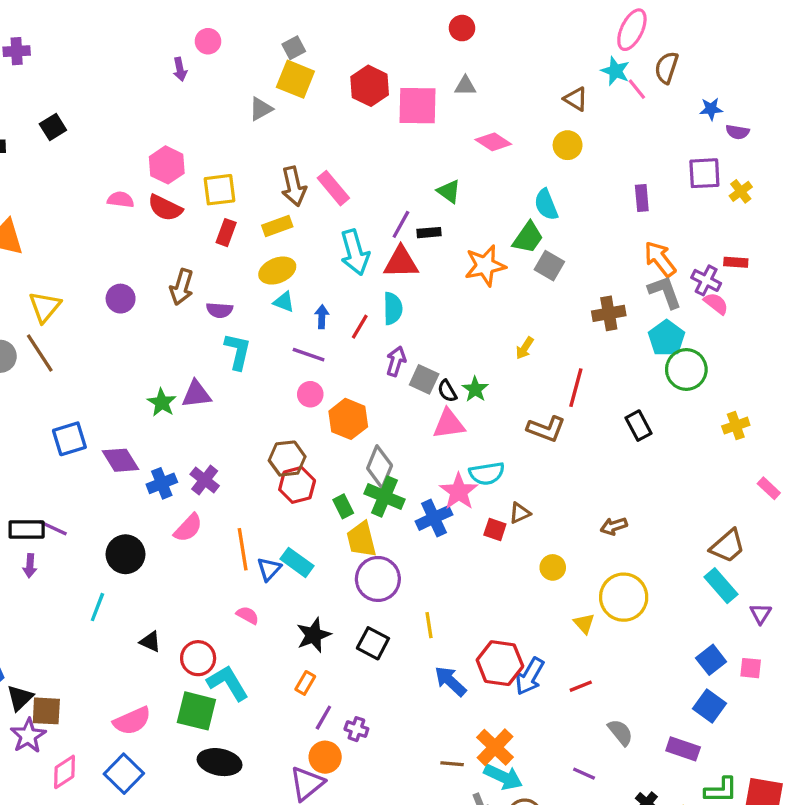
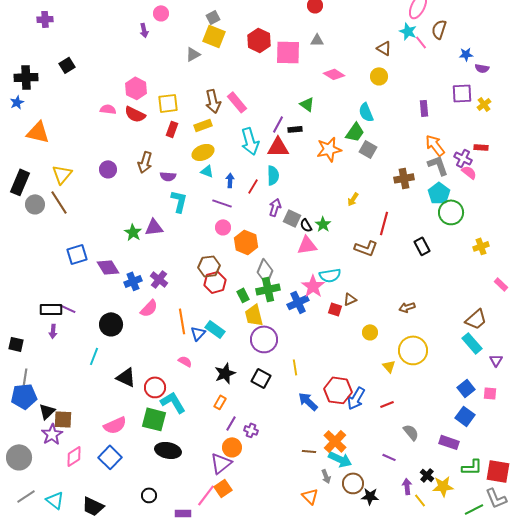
green cross: (384, 497) -> (268, 289), turned -35
black triangle: (150, 642) -> (126, 377), size x1.5

